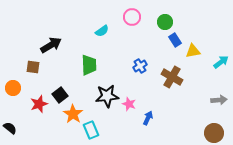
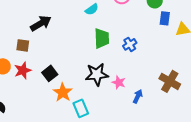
blue rectangle: (175, 40) -> (165, 18), turned 40
green trapezoid: (89, 65) -> (102, 38), moved
brown cross: (172, 77) -> (170, 81), moved
red star: (39, 104) -> (23, 70), moved

